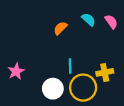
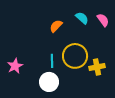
cyan line: (70, 66) -> (52, 61), moved
yellow circle: (83, 88) -> (75, 56), moved

